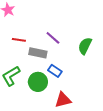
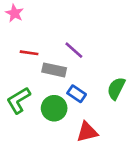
green semicircle: (85, 46) -> (116, 88), moved

